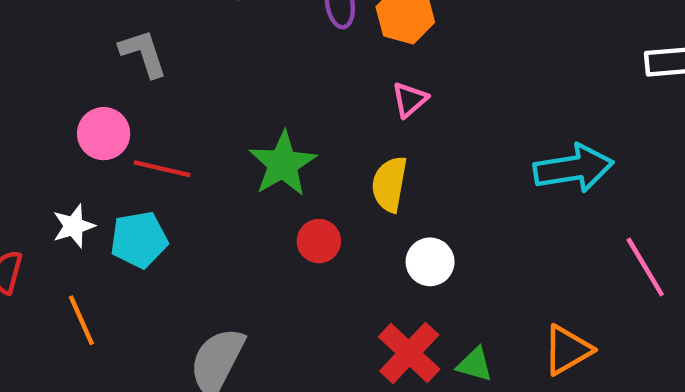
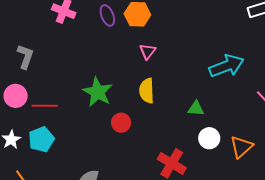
gray L-shape: (143, 53) -> (25, 57), turned 50
white circle: (430, 262) -> (209, 138), moved
green triangle: (475, 364) -> (196, 108), moved

